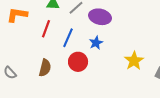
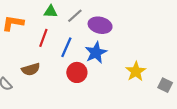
blue star: (96, 43) -> (96, 53), size x1.5
brown semicircle: (45, 68) -> (31, 69), moved, turned 60

